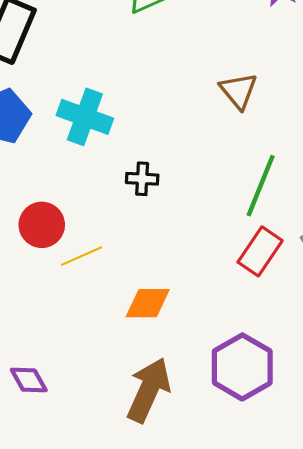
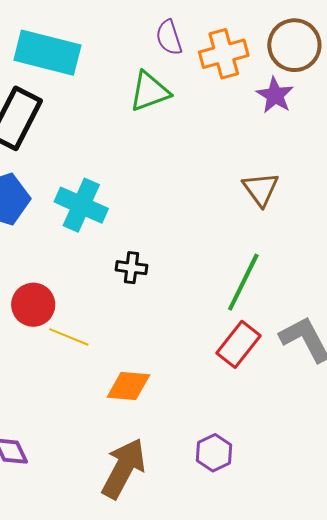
brown triangle: (239, 91) -> (261, 189), moved
yellow line: (82, 256) -> (69, 337), turned 42
purple hexagon: (242, 367) -> (214, 453), size x0.6

